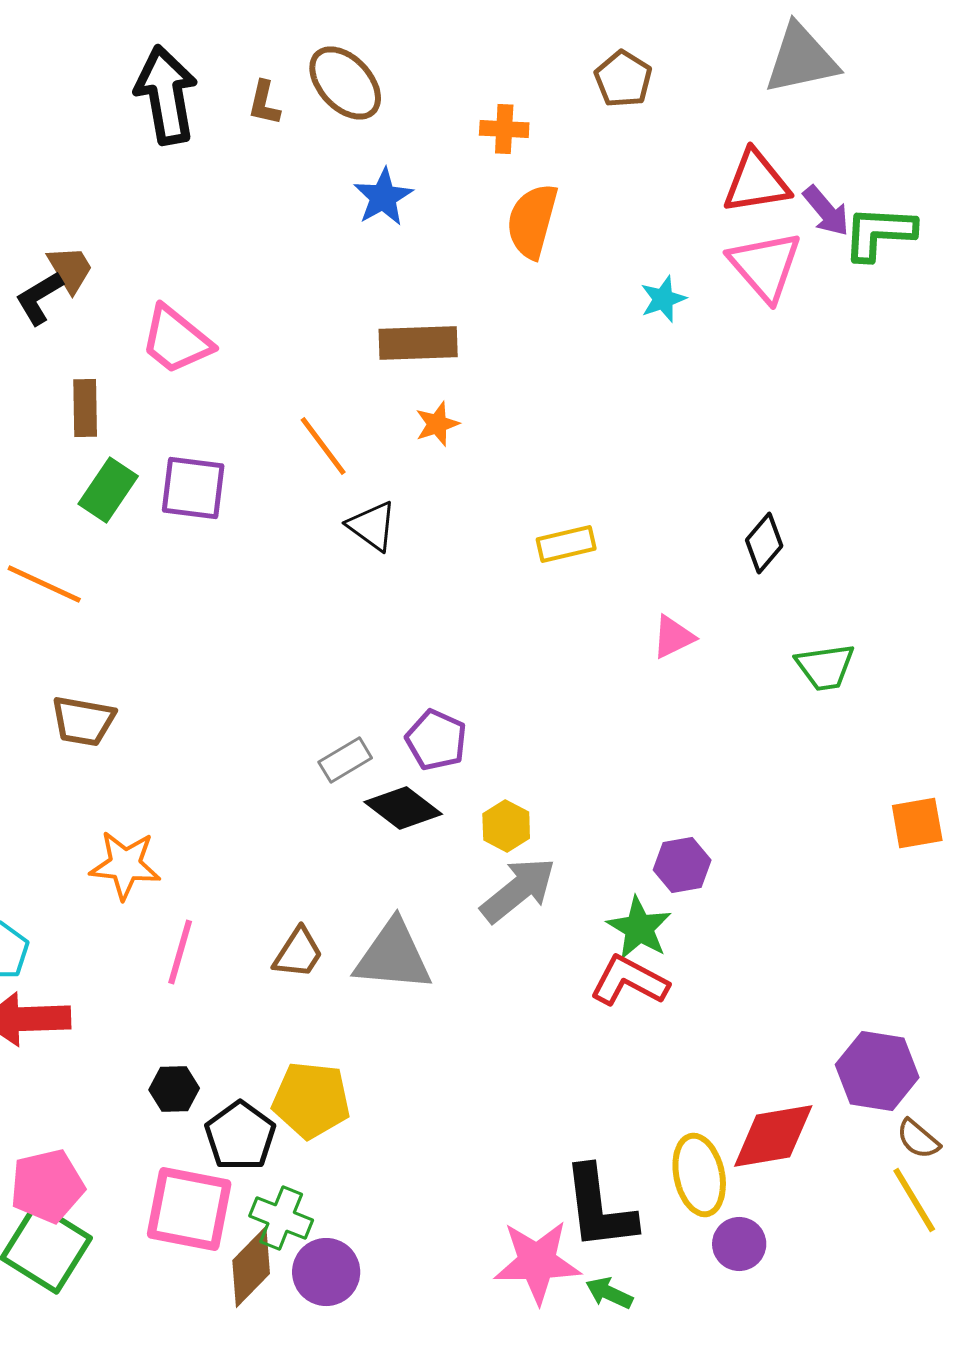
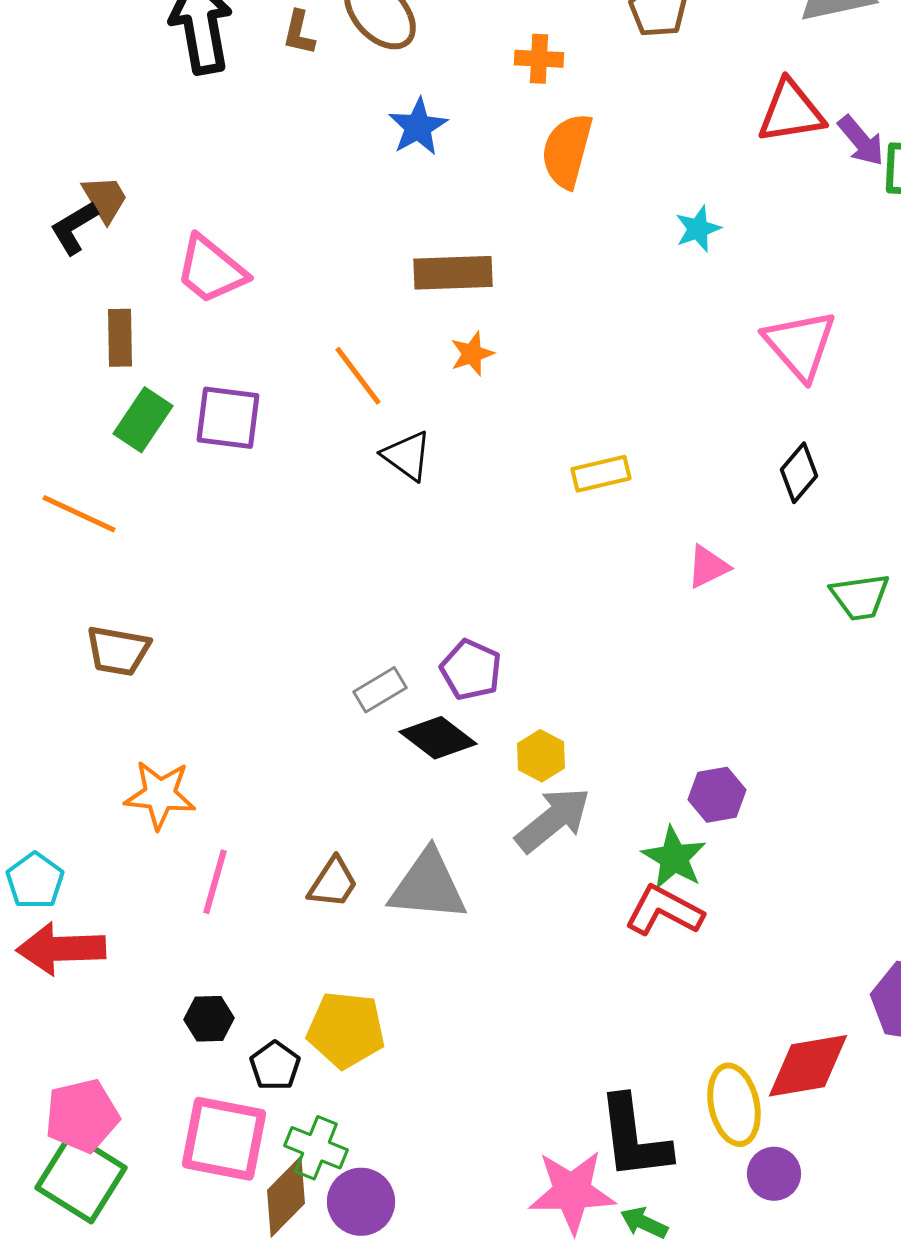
pink triangle: (765, 266) -> (800, 345), moved
black pentagon: (240, 1136) -> (275, 1066), size x0.7

